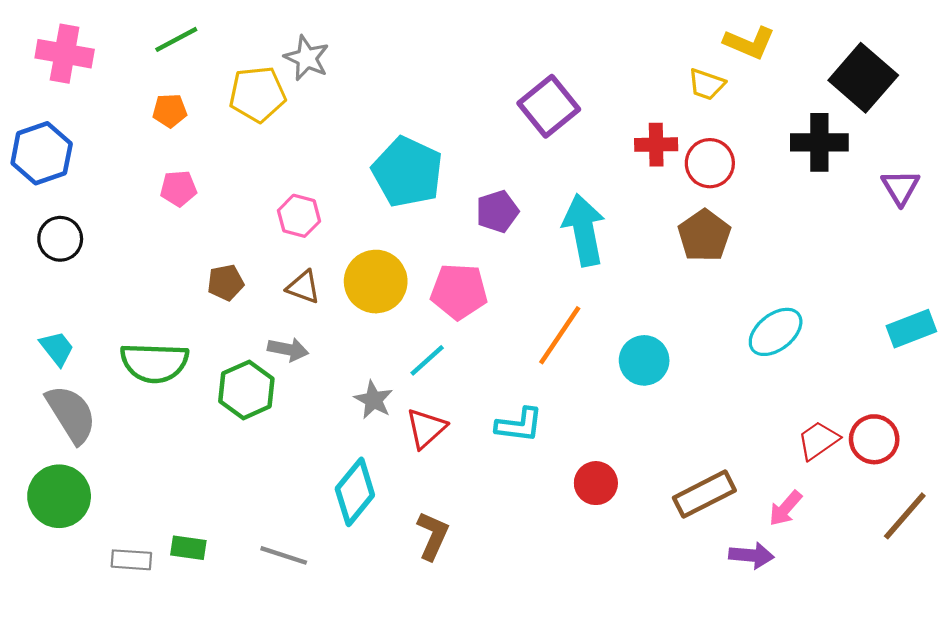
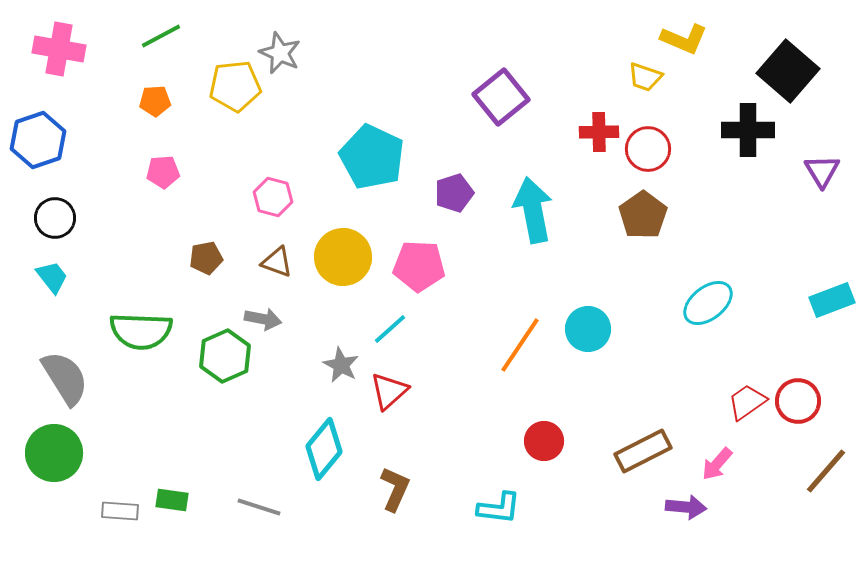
orange line: (560, 335) -> (520, 345), moved
cyan trapezoid: (57, 348) -> (52, 277), moved
cyan L-shape: (519, 425) -> (499, 508), moved

